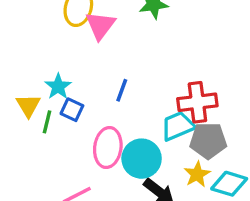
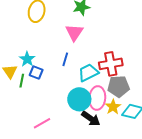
pink triangle: (100, 25) -> (74, 33), moved
cyan trapezoid: (178, 126) -> (88, 73), moved
pink ellipse: (108, 148) -> (97, 98), moved

